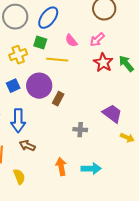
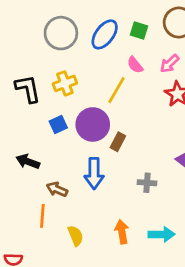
green square: (40, 43) -> (139, 30), moved
yellow line: (57, 60) -> (117, 90), turned -65
blue arrow: (18, 121) -> (94, 173), moved
brown arrow: (27, 146) -> (57, 189), moved
yellow semicircle: (19, 177) -> (75, 236), moved

